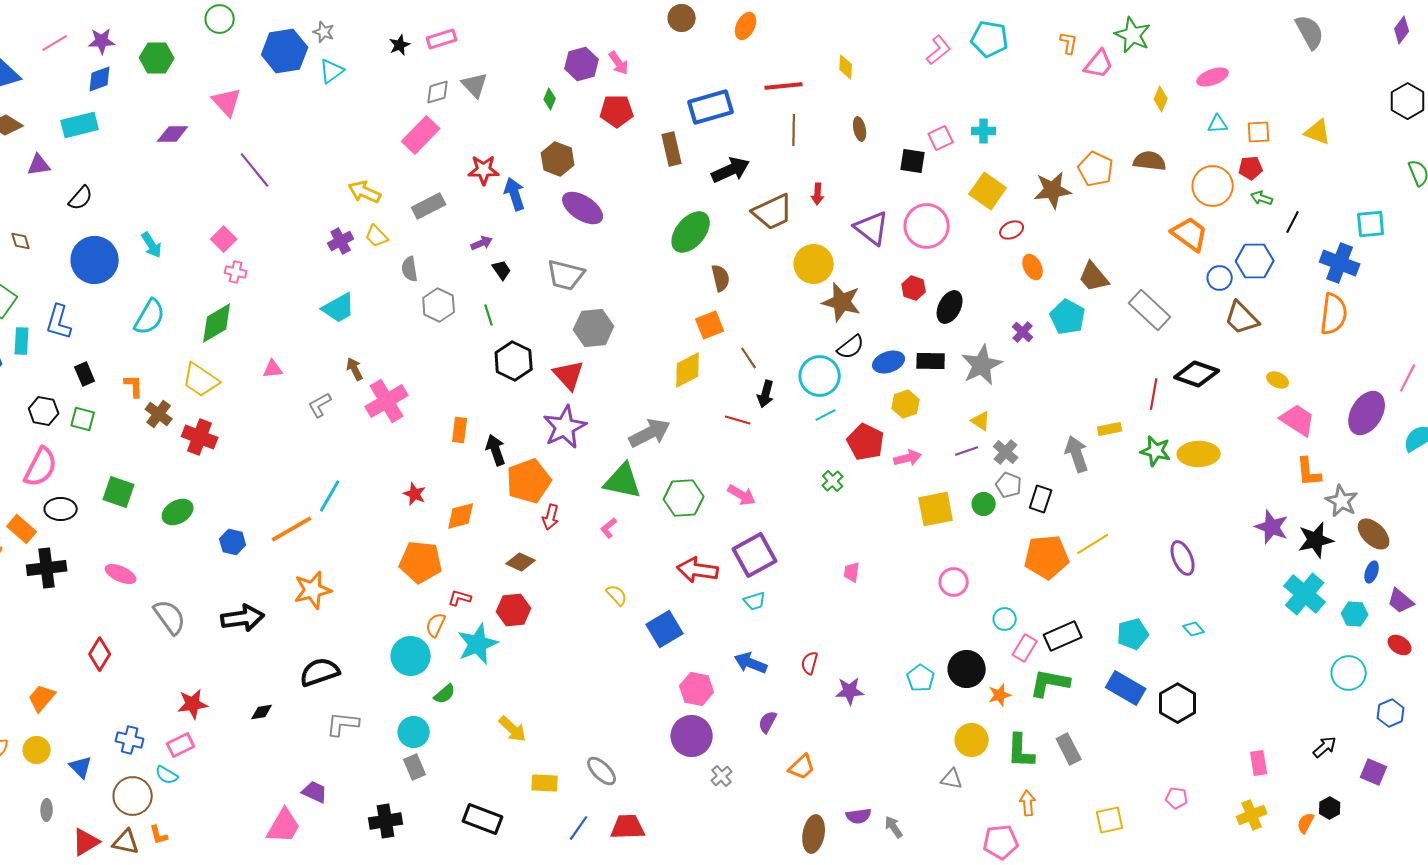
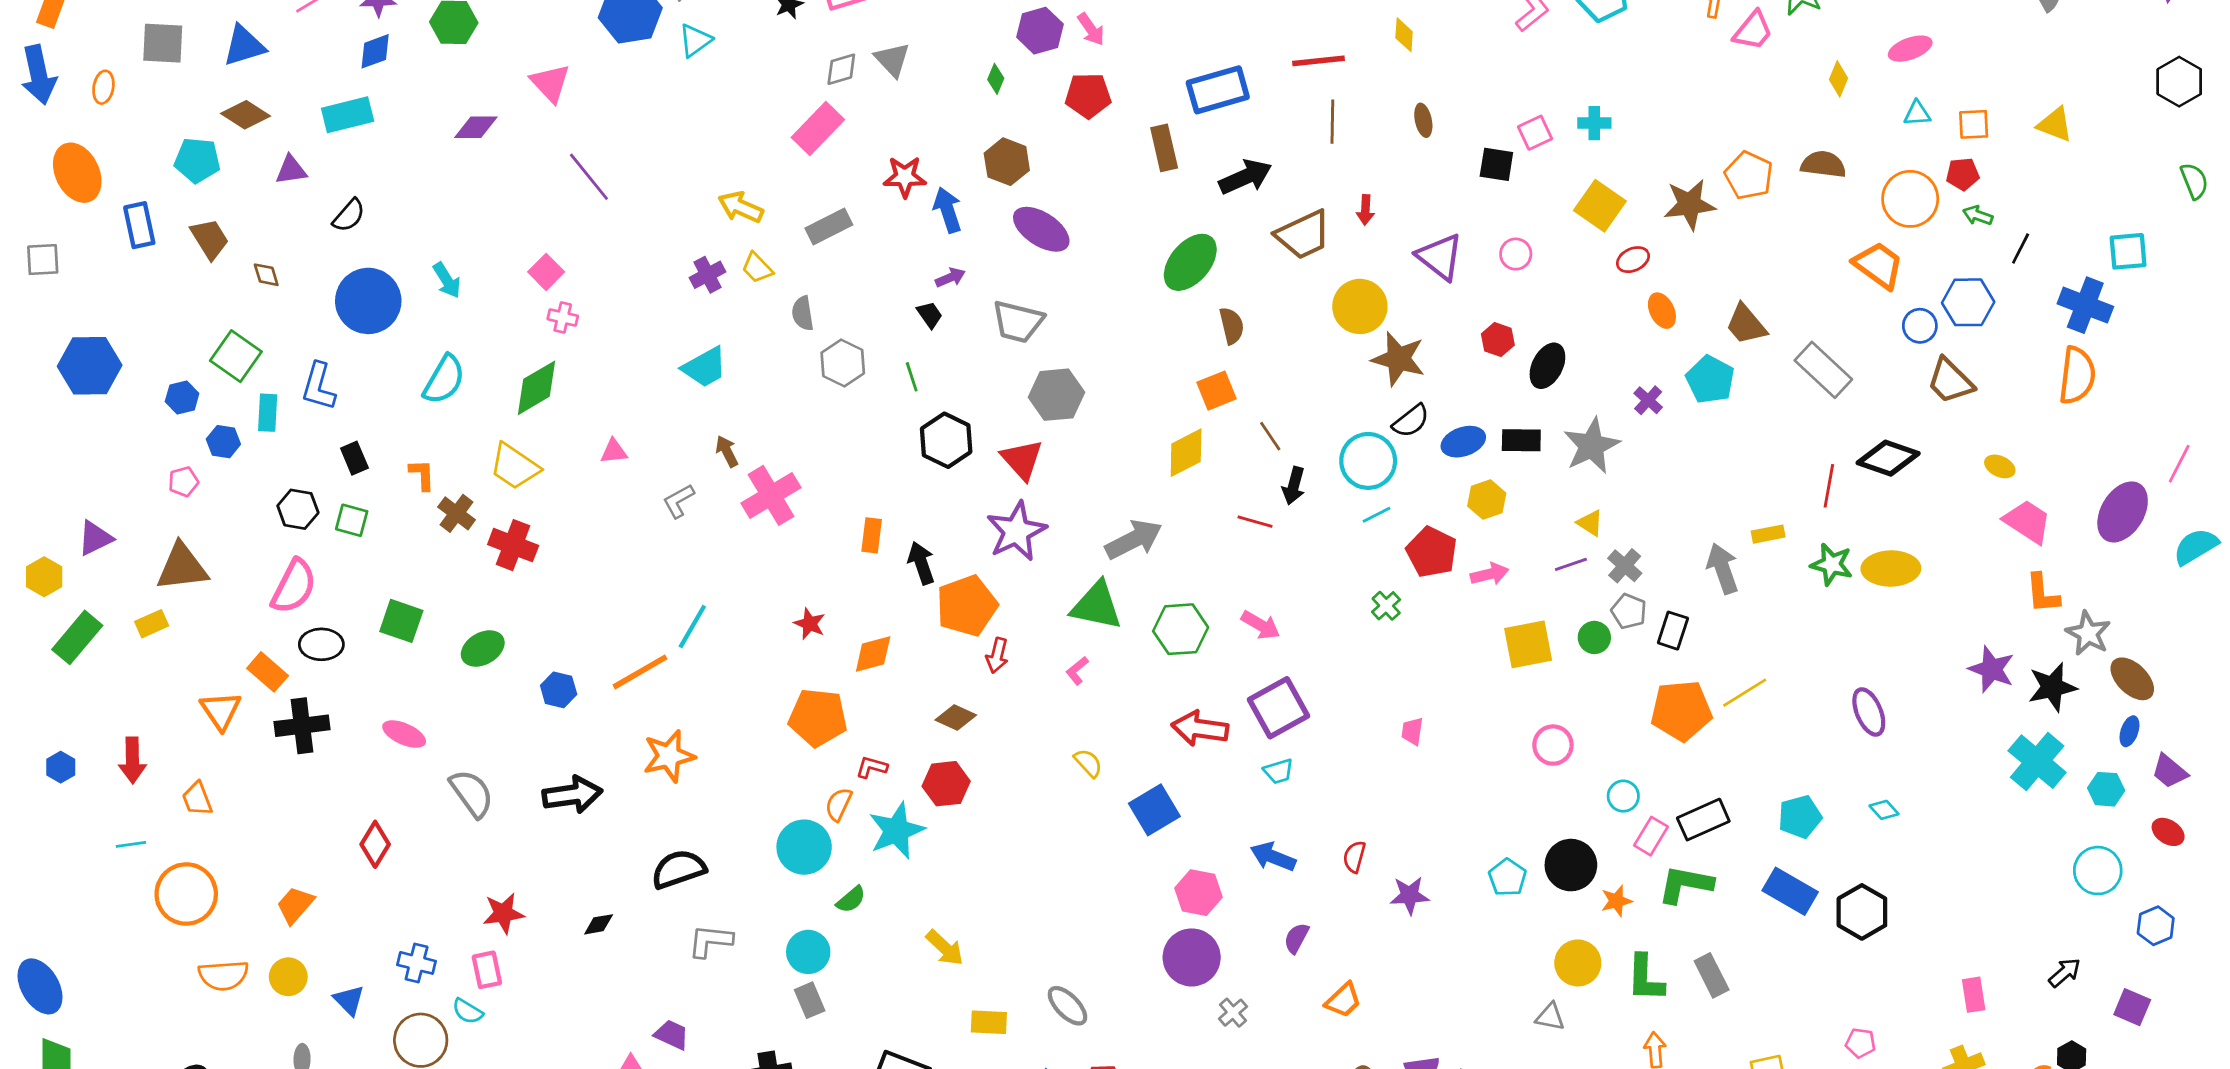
pink circle: (927, 226) -> (1516, 254), size x0.5
purple arrow: (482, 243) -> (950, 277), moved
pink rectangle: (181, 745) -> (487, 970), turned -76

